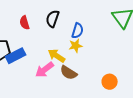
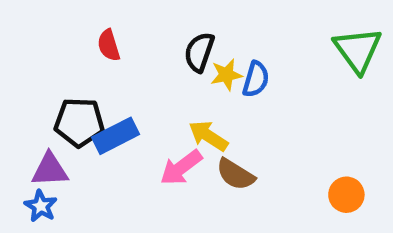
red semicircle: (25, 23) -> (109, 45), moved
yellow star: (76, 46) -> (226, 75), moved
orange circle: (110, 82) -> (346, 195), moved

